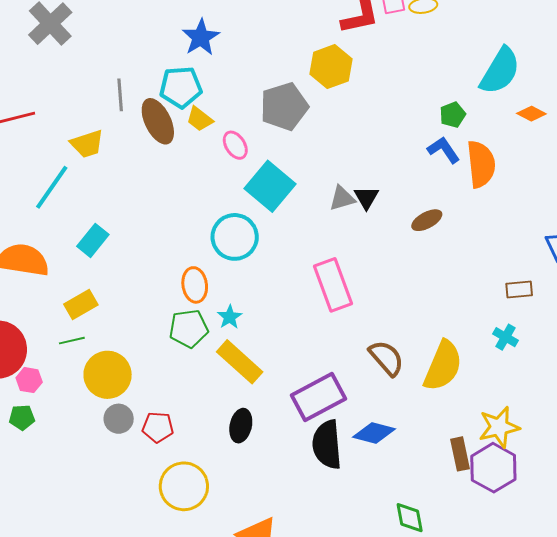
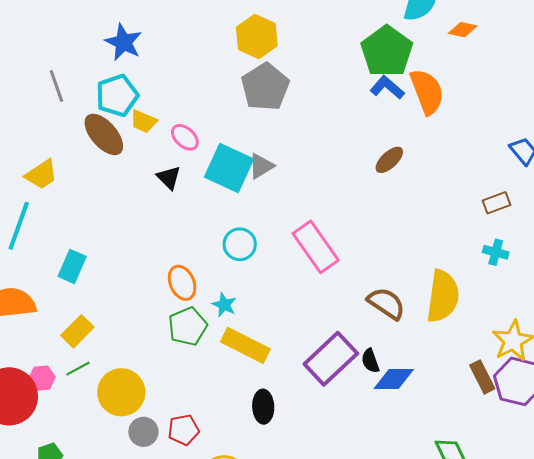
gray line: (120, 95) -> (56, 86), moved
gray pentagon: (284, 106) -> (265, 87), moved
green pentagon: (453, 115) -> (387, 51), size x2.0
gray triangle: (342, 198) -> (261, 166), moved
black triangle: (366, 198) -> (169, 178), moved
cyan circle: (235, 237) -> (240, 244), moved, size x0.7
pink hexagon: (29, 380) -> (42, 378), moved
black semicircle: (327, 445) -> (370, 361), moved, size x0.5

